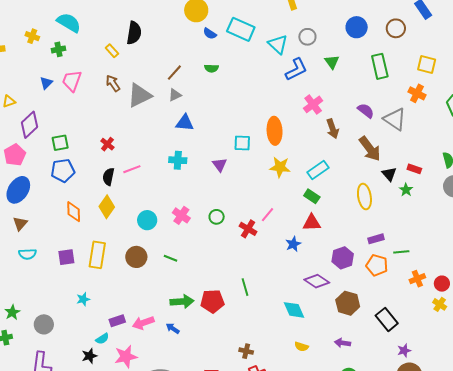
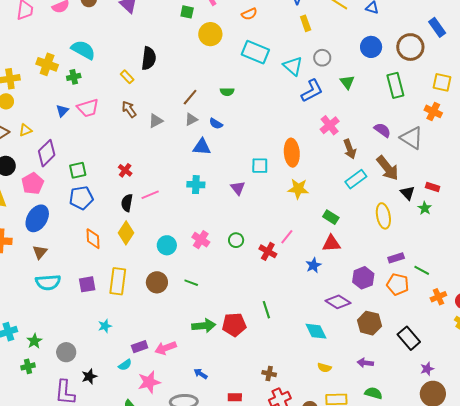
brown circle: (396, 28) -> (410, 47), size x1.4
blue semicircle: (210, 34) -> (216, 124), moved
yellow cross: (32, 36) -> (47, 64), size x1.5
pink trapezoid: (72, 81) -> (88, 108), turned -125
gray triangle: (139, 95) -> (156, 121), size x0.6
cyan rectangle: (318, 170) -> (356, 179), moved
green line: (401, 252) -> (422, 270), turned 35
cyan semicircle: (27, 254) -> (48, 282), size x1.4
blue arrow: (173, 328) -> (201, 374), moved
black star: (89, 356) -> (89, 376), moved

